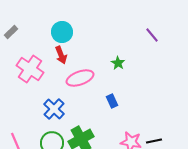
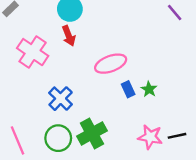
green star: (118, 63) -> (149, 89), moved
pink ellipse: (80, 78) -> (111, 64), moved

